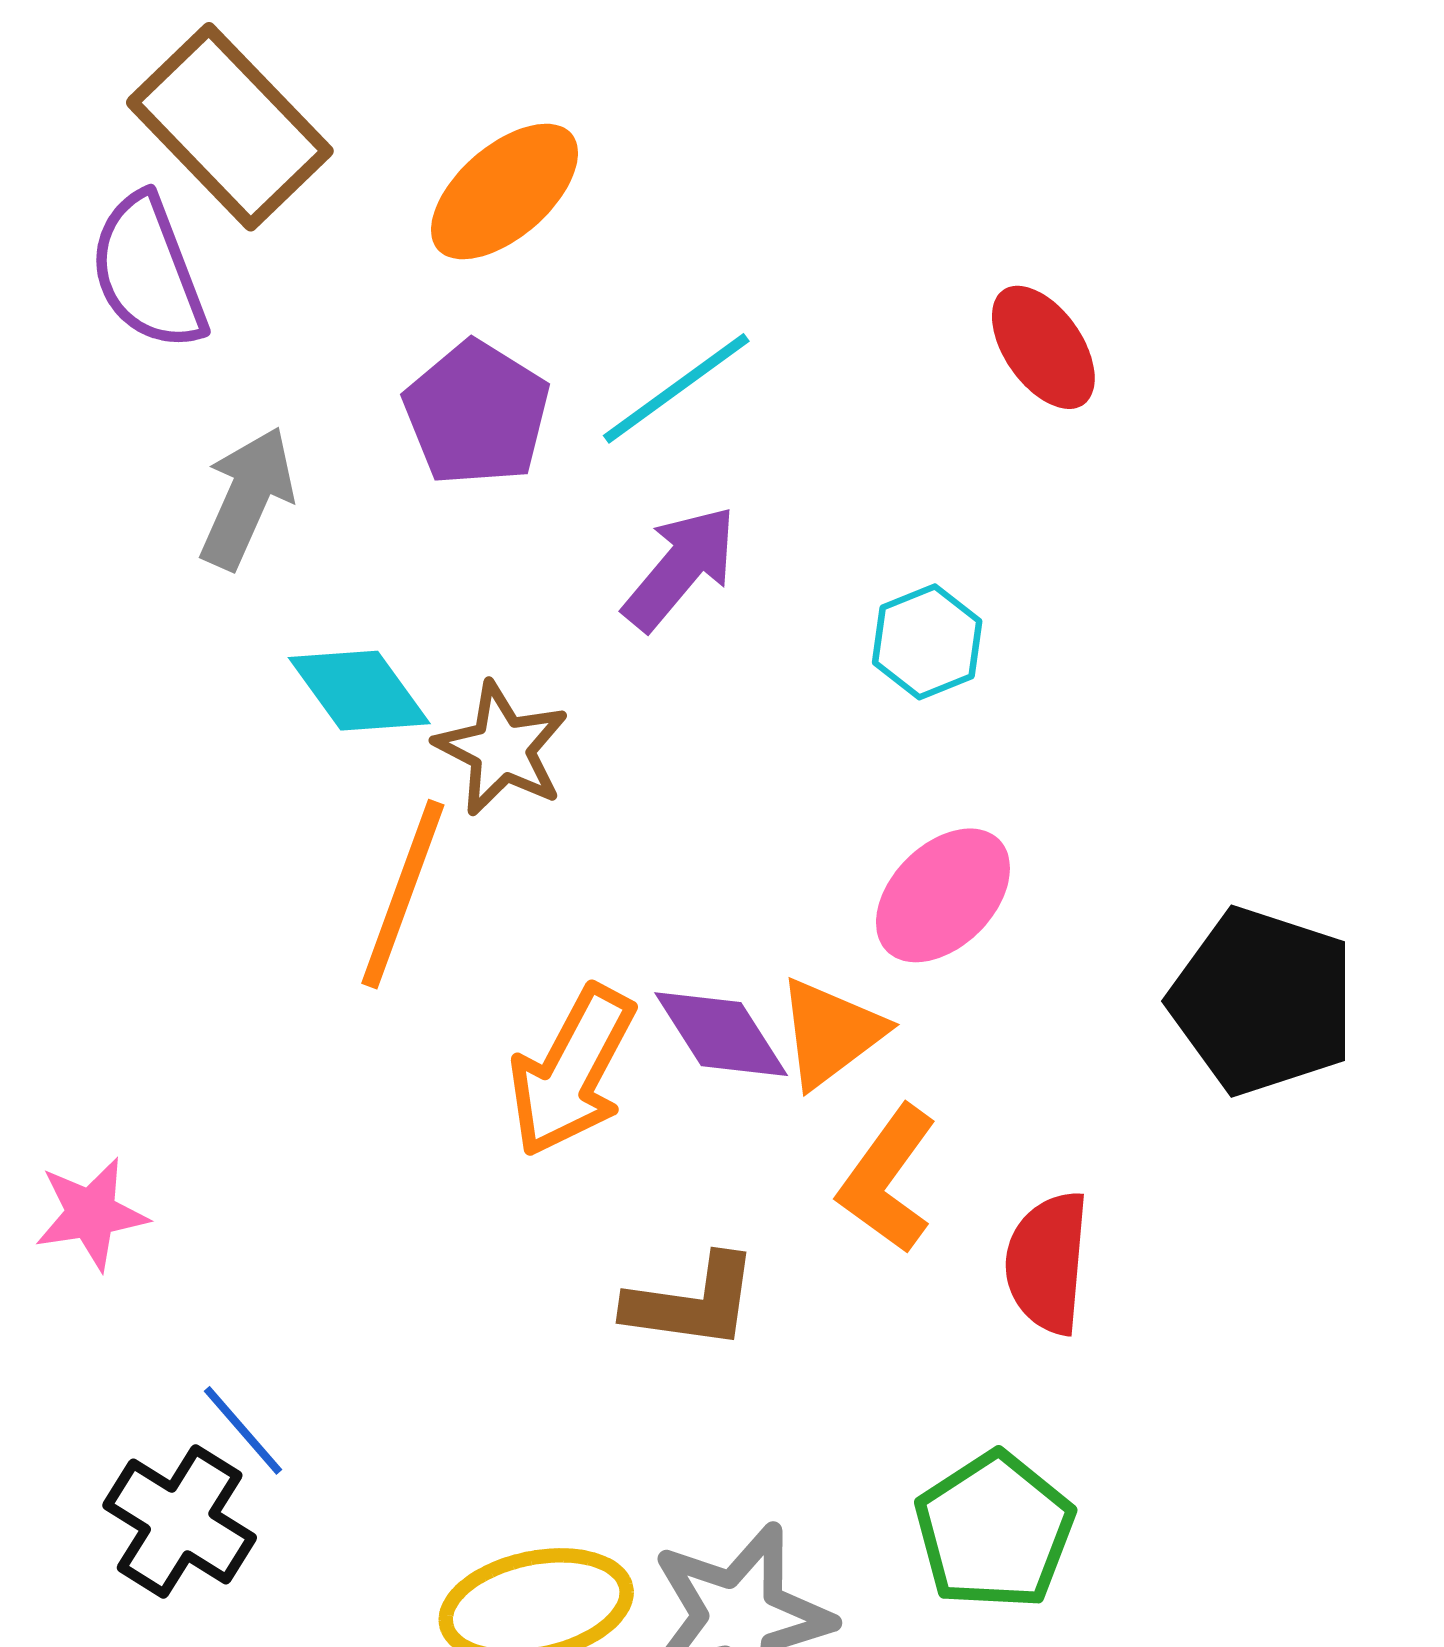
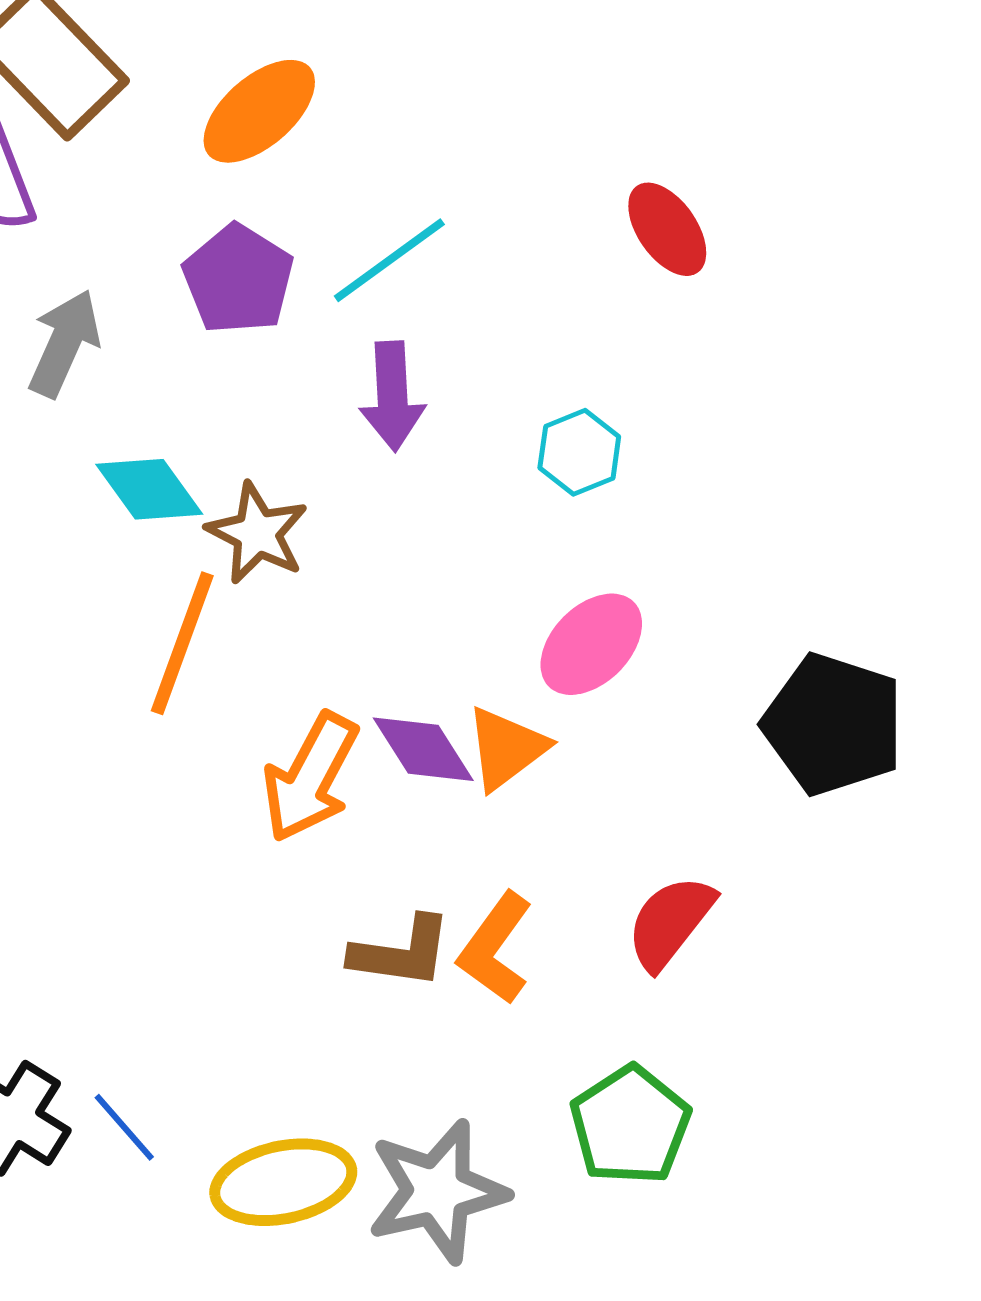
purple arrow: (680, 568) -> (392, 396), turned 137
orange L-shape: (888, 1179) -> (495, 948), moved
red semicircle: (1047, 1263) -> (670, 922), turned 33
blue line: (243, 1430) -> (124, 1127), moved

